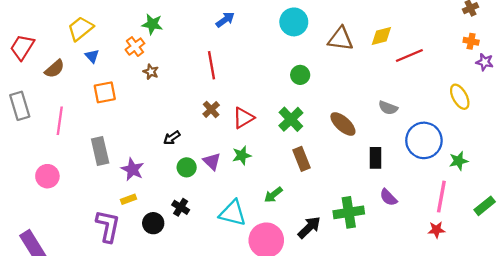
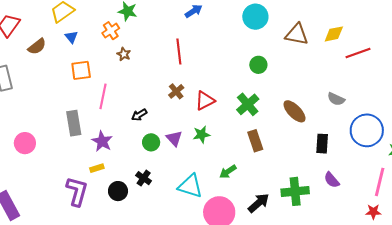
pink line: (60, 121) -> (103, 96), moved

